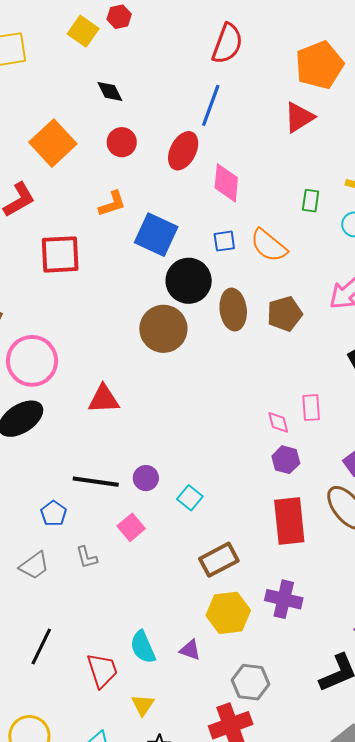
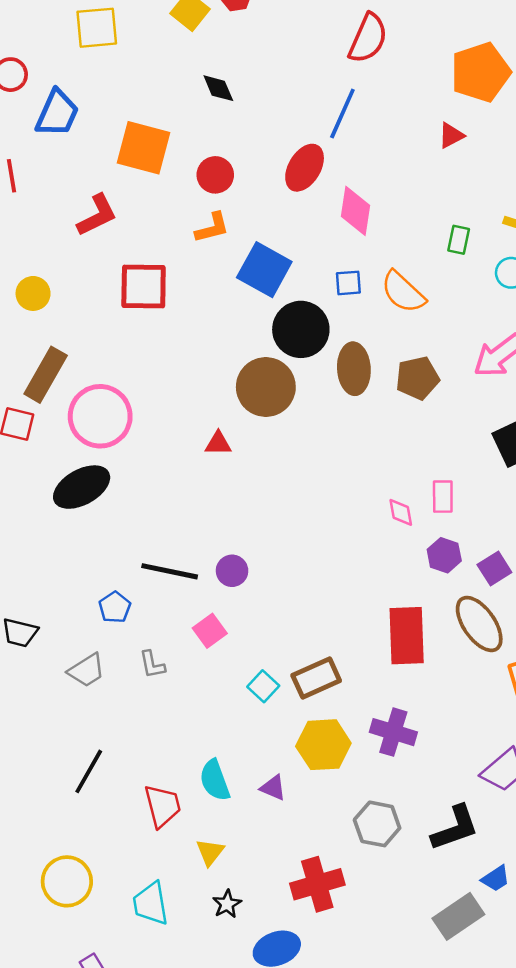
red triangle: (299, 117) -> (451, 135), size x0.7
red circle: (122, 142) -> (215, 175), moved
orange square: (53, 143) -> (144, 148), turned -36
red triangle: (104, 399) -> (218, 443), moved, size x0.7
purple hexagon: (286, 460) -> (444, 555), moved
cyan square: (190, 498) -> (263, 686), moved
gray hexagon: (250, 682) -> (377, 824), moved

